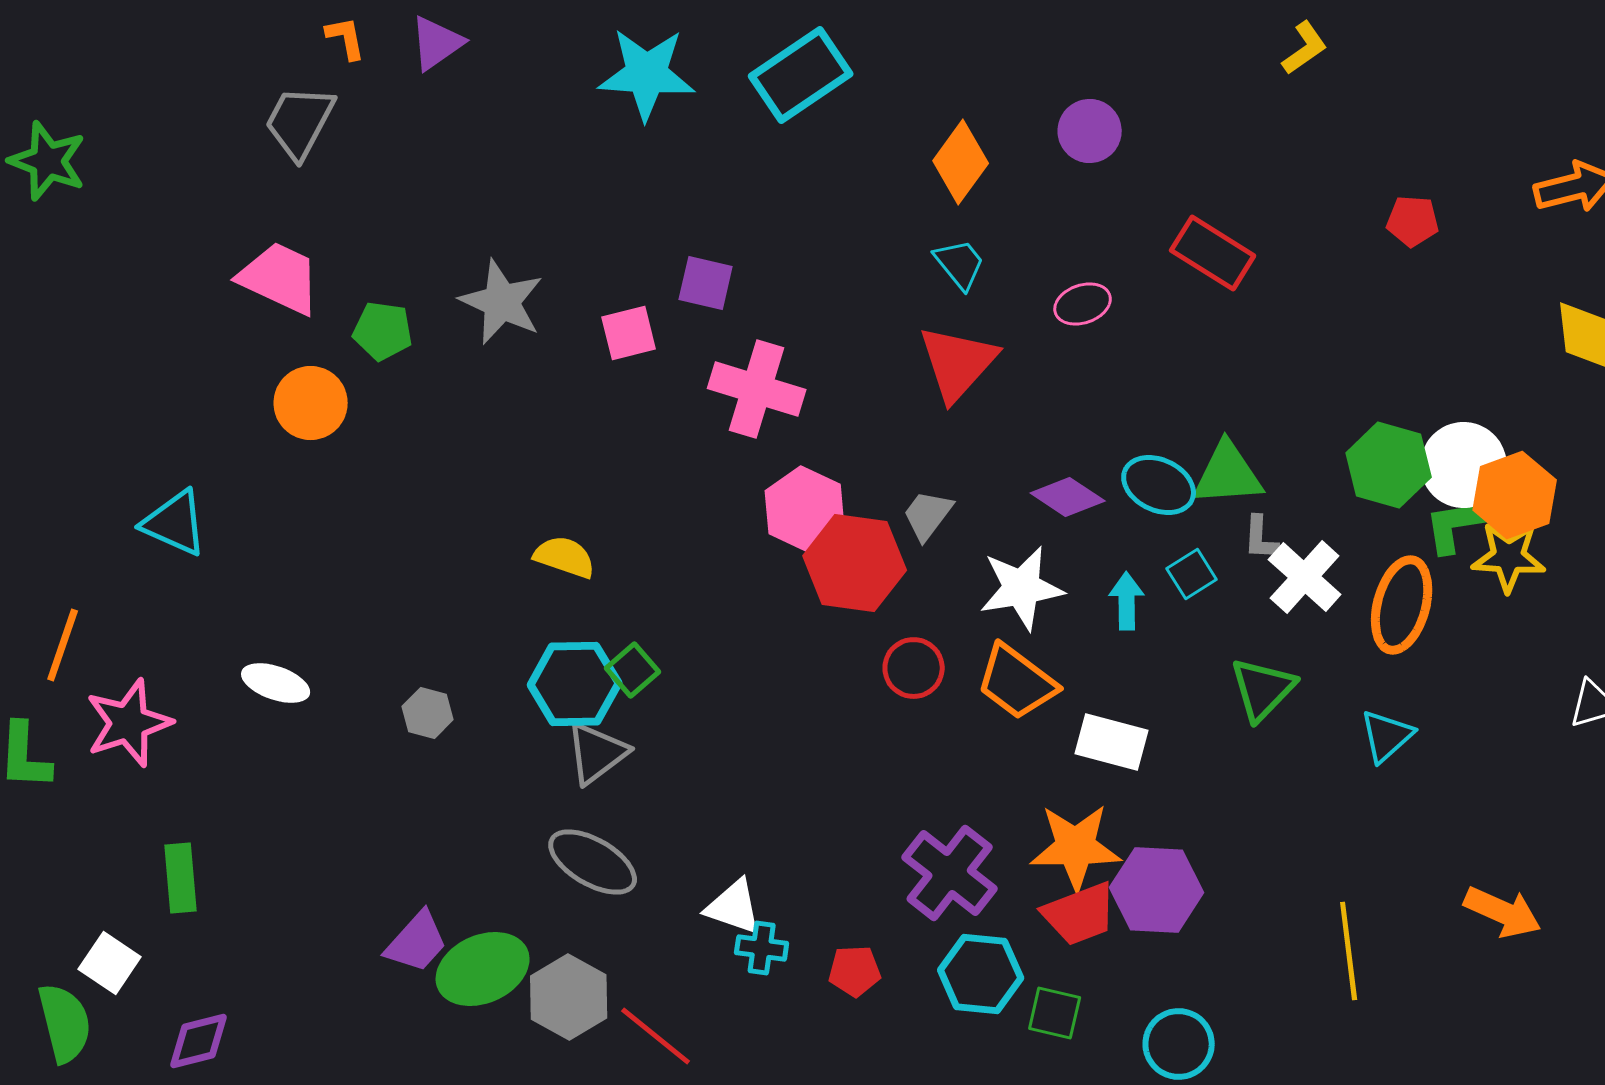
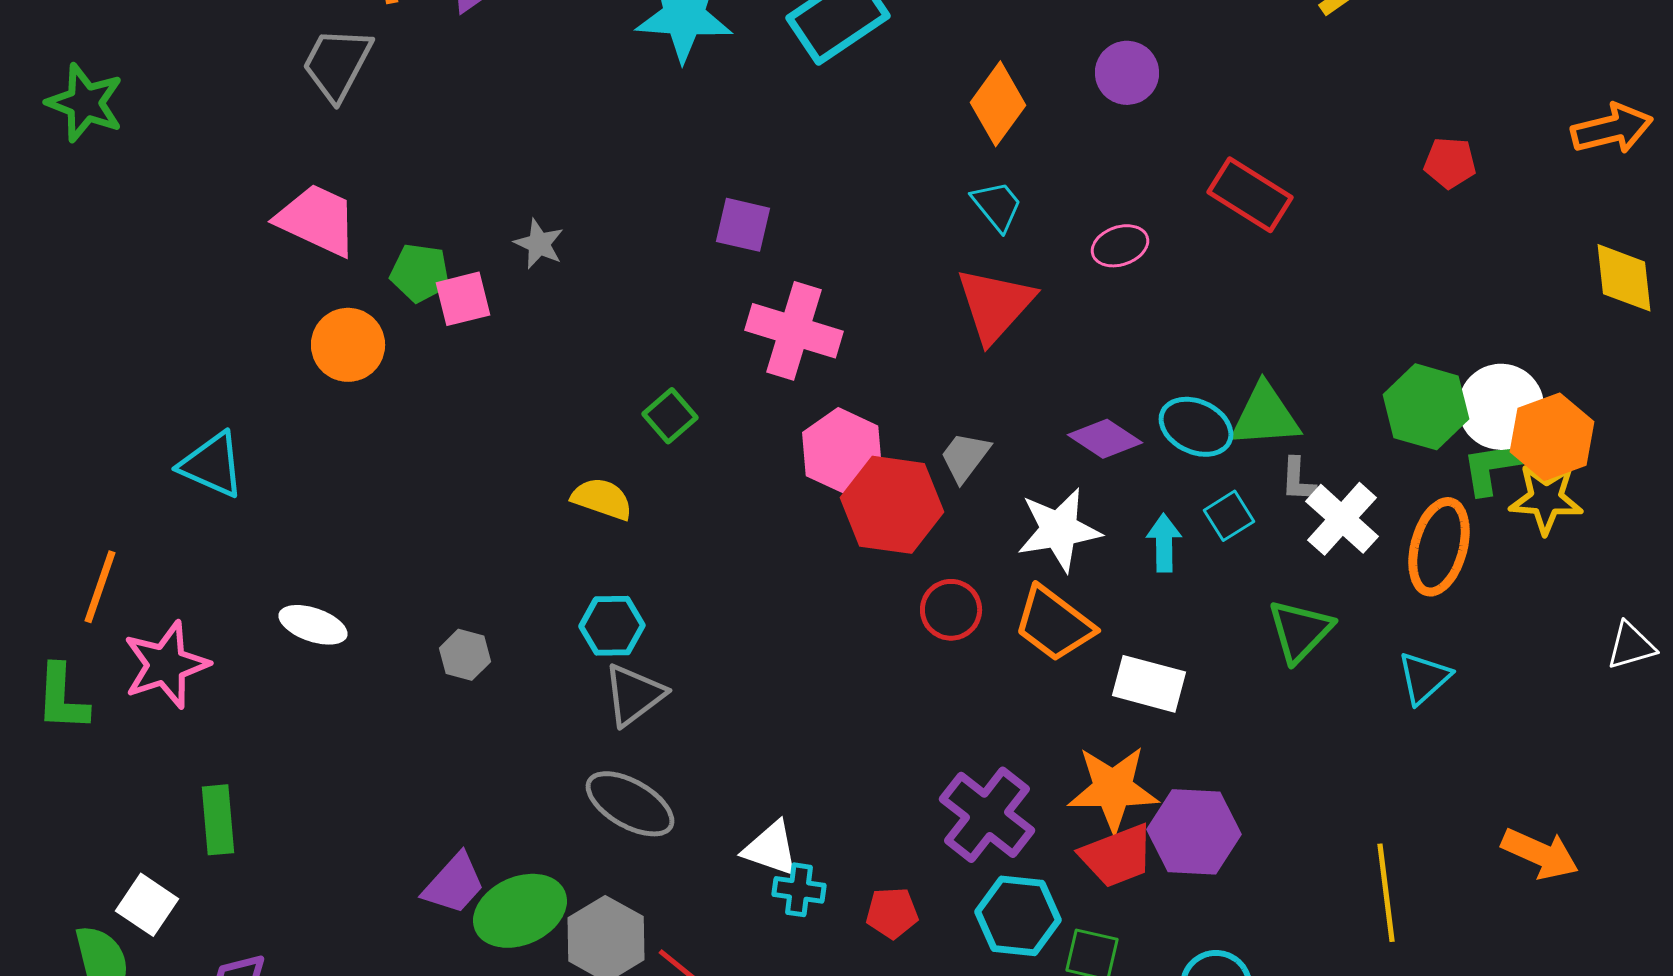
gray star: (502, 302) -> (539, 244), size x0.6
pink square: (629, 333) -> (463, 299), moved
green square: (633, 670) -> (670, 416), moved
cyan hexagon: (575, 684) -> (612, 626), size x0.7

